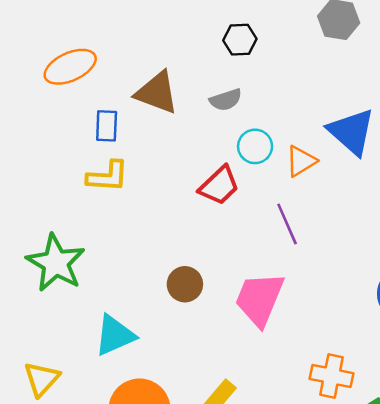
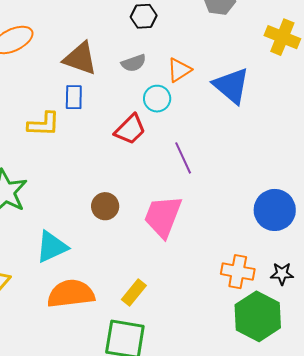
blue rectangle: (107, 126) -> (74, 97), moved
orange triangle: (301, 161) -> (179, 70), moved
orange cross: (332, 376) -> (238, 272), moved

